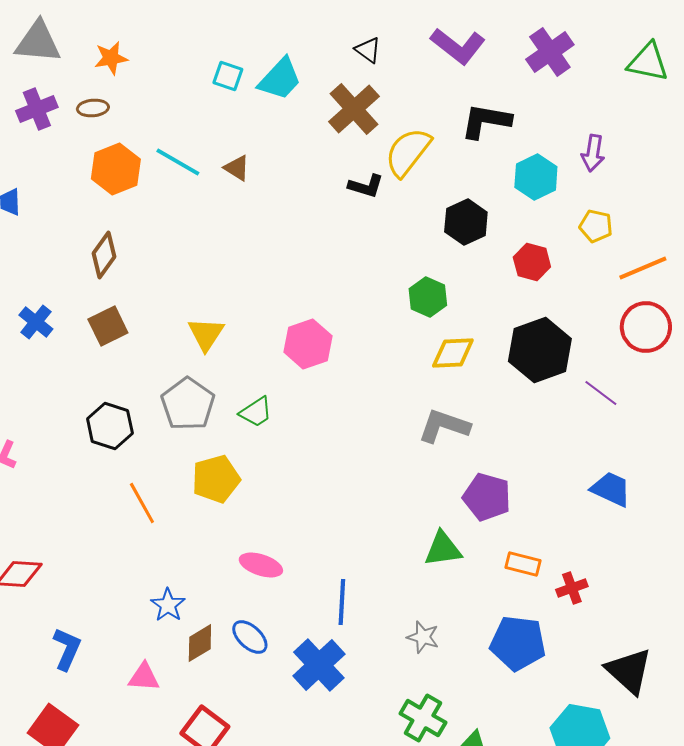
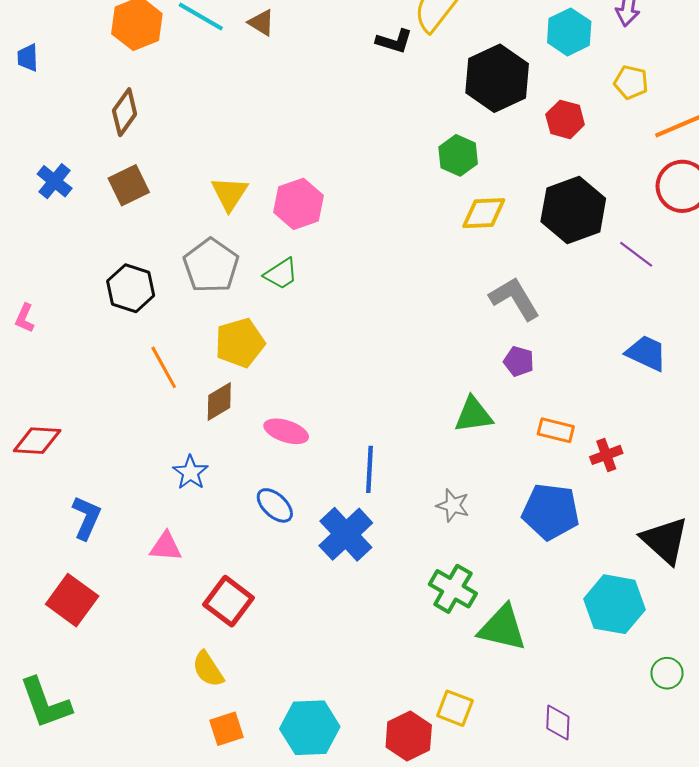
black hexagon: (466, 222) -> (497, 78), size x1.4
pink hexagon: (308, 344) -> (298, 204), moved
gray L-shape: (444, 426) -> (515, 299), moved, turned 40
purple pentagon: (487, 497) -> (519, 361), size x0.6
brown diamond: (200, 643) -> (219, 401), moved

